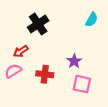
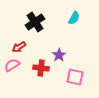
cyan semicircle: (92, 20) -> (74, 18), moved
purple star: (74, 61) -> (59, 55), moved

